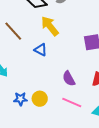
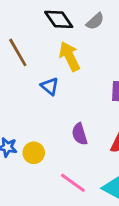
pink line: (72, 102) -> (73, 183), moved

